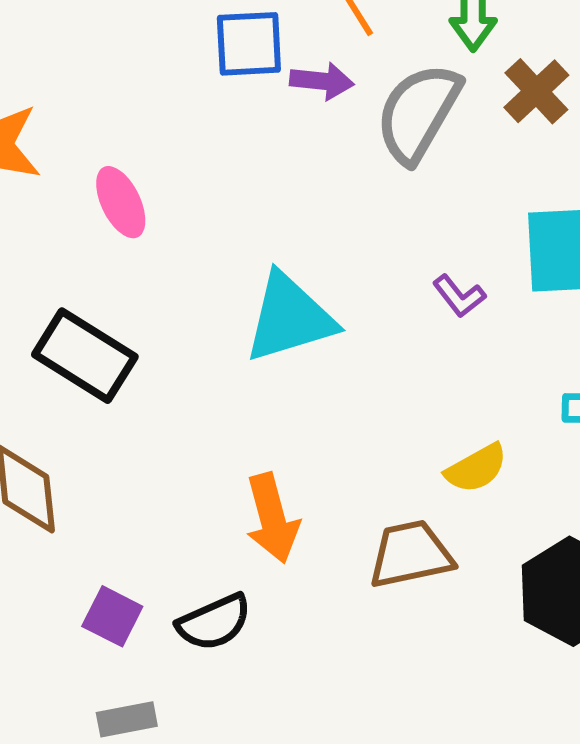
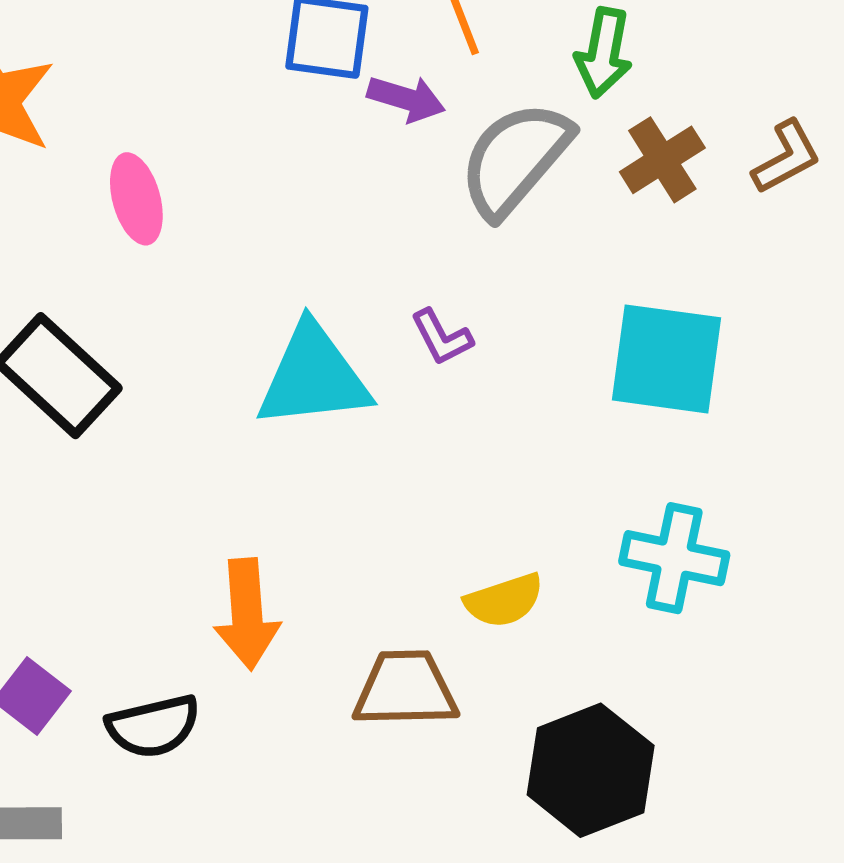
purple L-shape: (459, 296) -> (442, 337), moved

